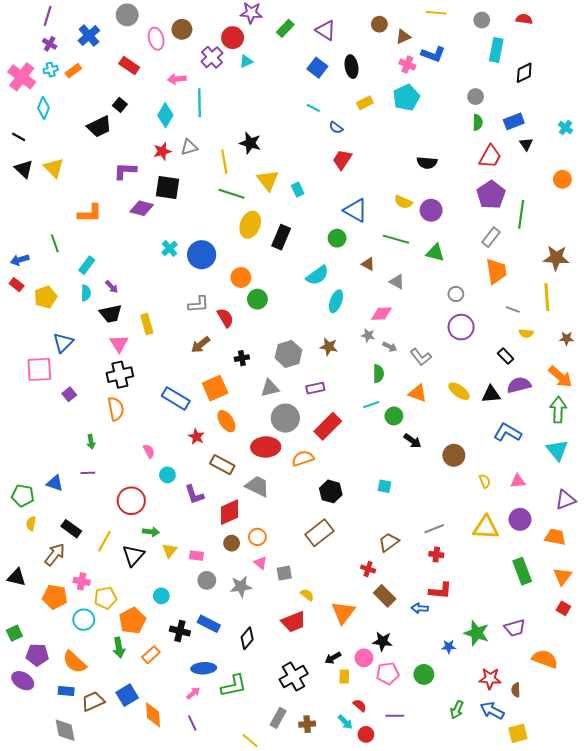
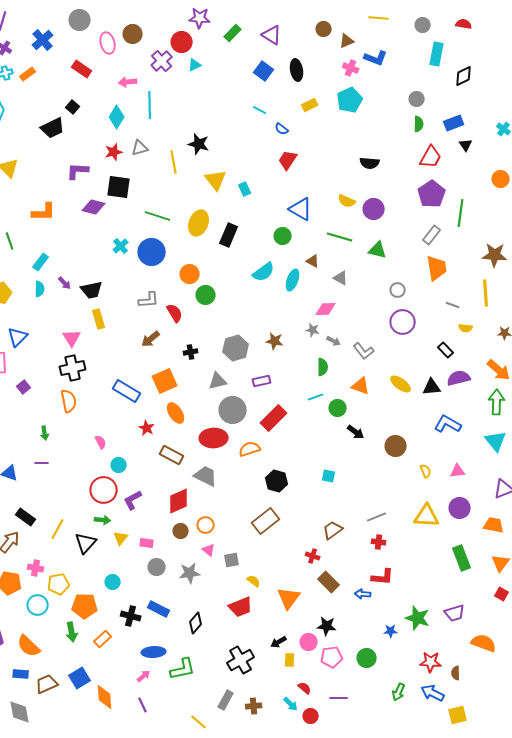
green line: (232, 194) -> (158, 216), moved
cyan ellipse: (336, 301) -> (293, 280), moved
black trapezoid: (111, 314) -> (92, 290), moved
purple L-shape: (194, 495) -> (133, 500), moved, turned 80
red circle: (131, 501) -> (104, 490), moved
orange pentagon: (132, 621) -> (85, 606), turned 30

